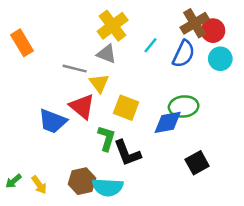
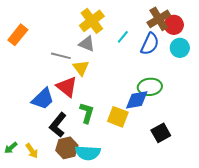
orange rectangle: (22, 43) -> (18, 35), turned 70
yellow square: (126, 108) -> (118, 117), moved
blue trapezoid: (53, 121) -> (43, 99), turned -65
black L-shape: (127, 153) -> (58, 125), moved, turned 60

